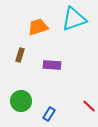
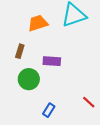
green circle: (21, 101) -> (29, 79), moved

